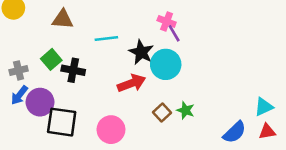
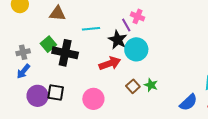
purple line: (174, 33) -> (126, 25), moved
black cross: (73, 70) -> (65, 53), size x1.4
purple circle: (40, 102) -> (38, 96), moved
black square: (62, 122) -> (56, 92), size x0.7

